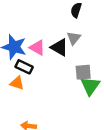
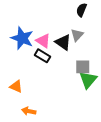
black rectangle: (24, 67) -> (43, 56), moved
orange triangle: (17, 83) -> (16, 86), moved

